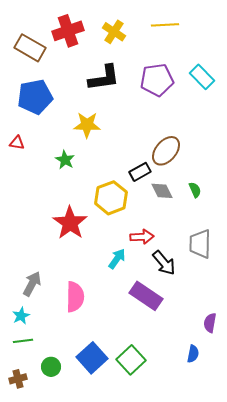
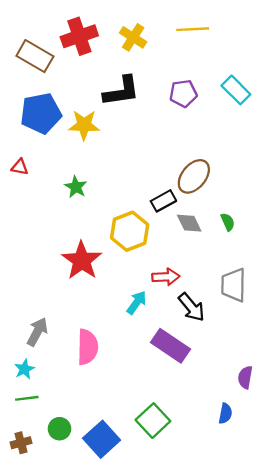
purple pentagon: (157, 80) -> (183, 93), size x0.7
yellow star: (87, 125) -> (84, 125), moved
blue square: (92, 358) -> (102, 439), moved

